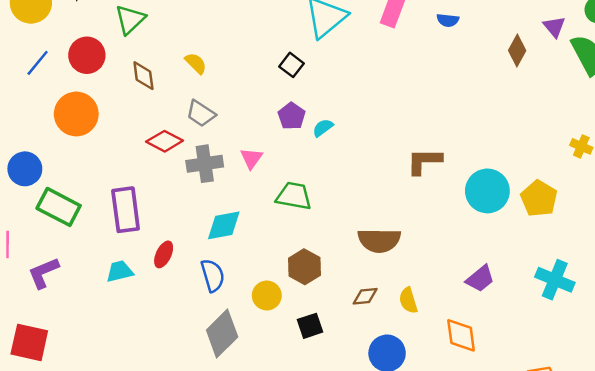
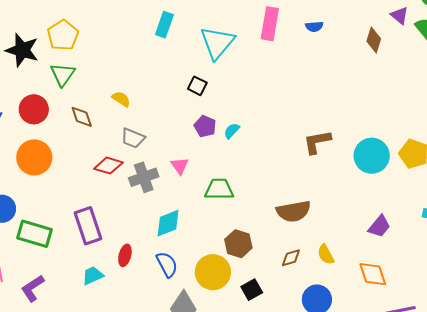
yellow circle: (267, 296) -> (213, 272), size x1.5

